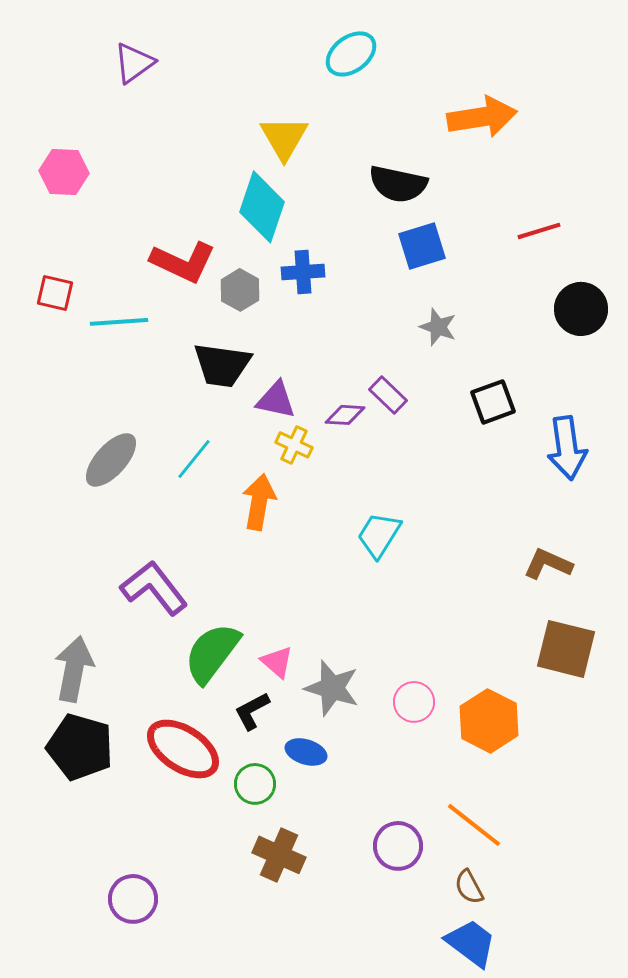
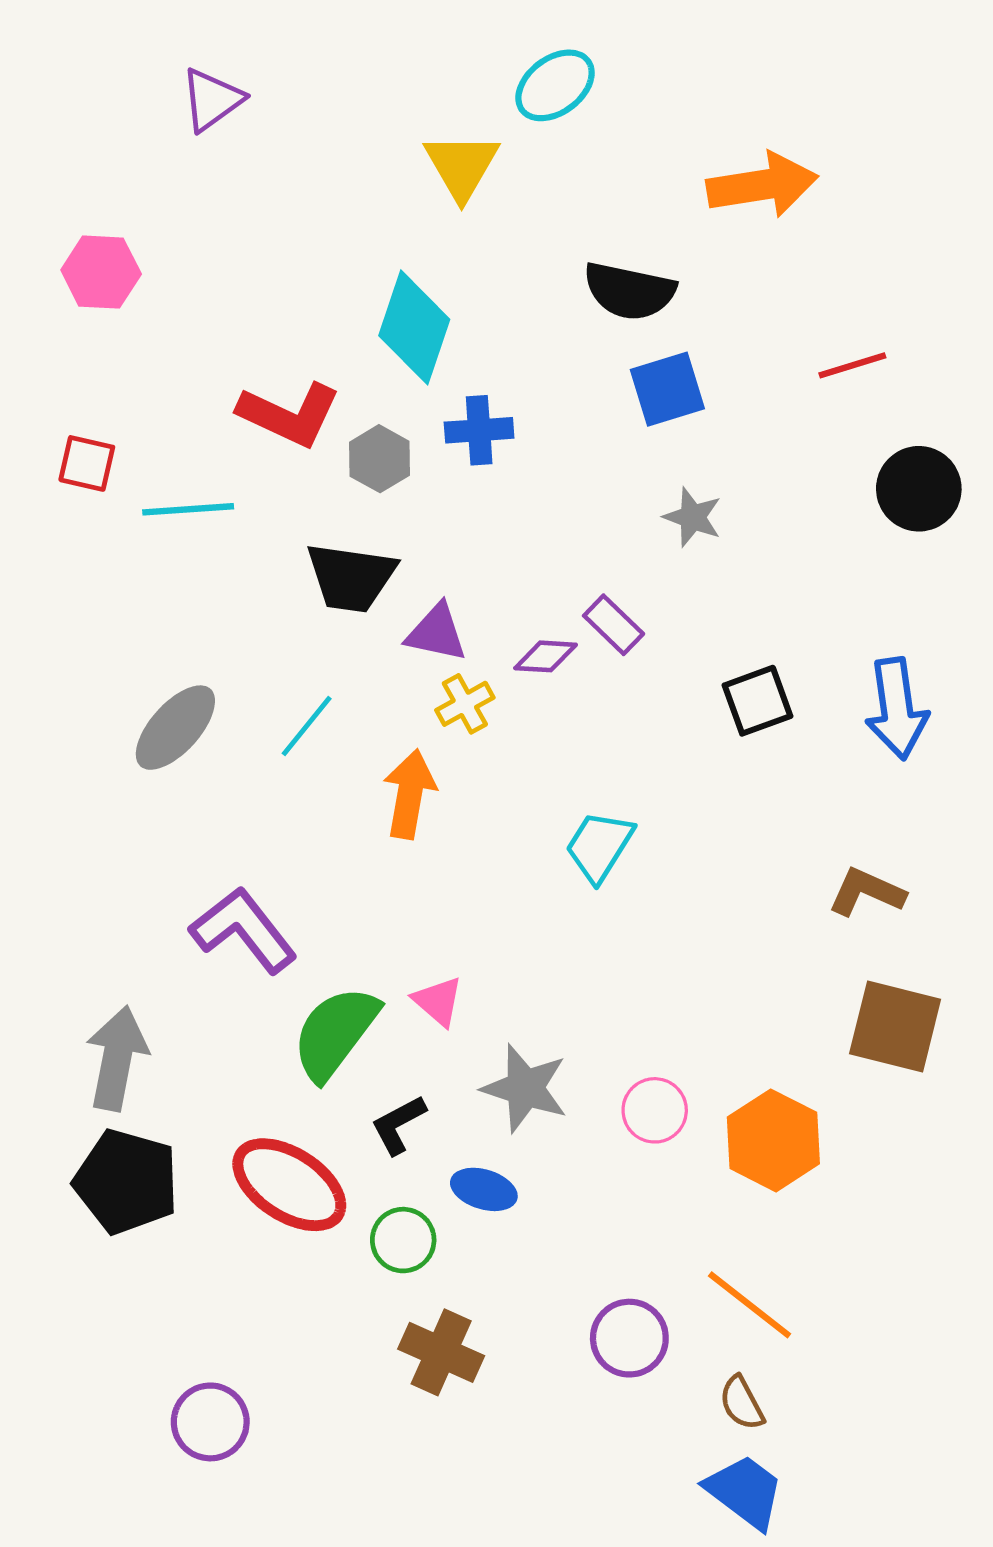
yellow triangle: (284, 138) -> (462, 166), moved
black square: (493, 402) -> (757, 701), moved
yellow cross: (294, 445) -> (465, 704), turned 36
pink triangle: (277, 662) -> (438, 1001), moved

